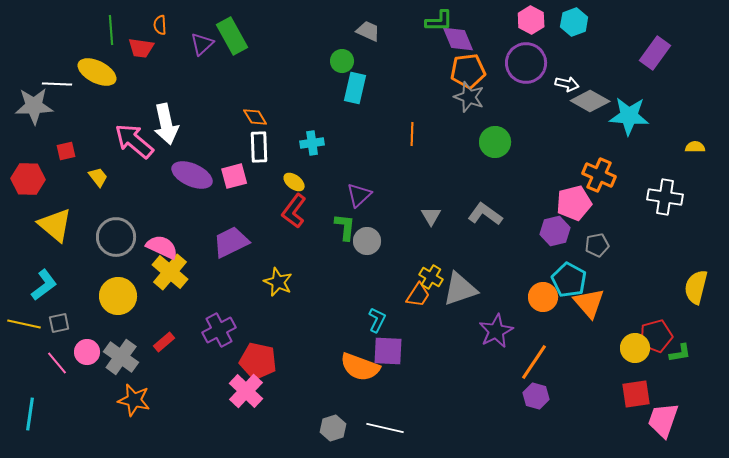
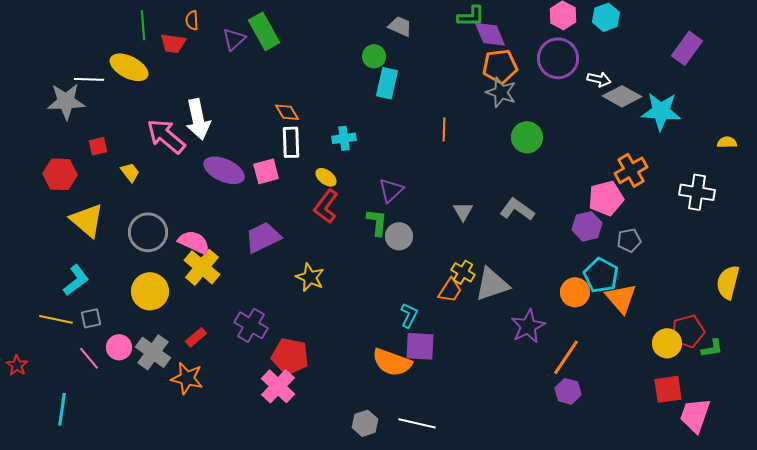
orange cross: (599, 175) -> (631, 170), turned 36
purple cross: (219, 330) -> (251, 325), turned -32
orange star: (134, 400) -> (187, 378), moved

